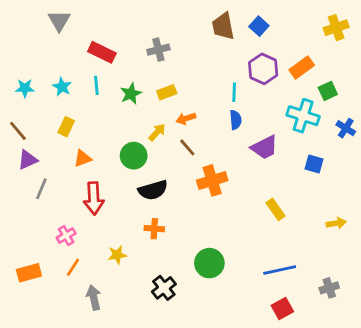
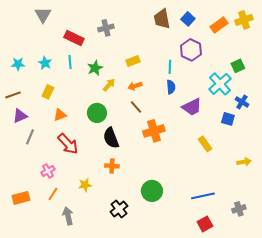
gray cross: (158, 50) -> (106, 28), moved
orange rectangle: (302, 67) -> (219, 25), moved
yellow rectangle: (167, 92) -> (133, 61), moved
cyan cross: (303, 116) -> (220, 84), turned 30
blue cross: (346, 128) -> (242, 102), moved
brown line: (18, 131) -> (13, 95), turned -70
yellow arrow: (157, 132) -> (109, 85), moved
black semicircle: (153, 190) -> (111, 138), turned 85
red arrow: (94, 198) -> (68, 144), turned -40
yellow rectangle: (276, 209) -> (205, 144), moved

